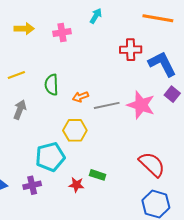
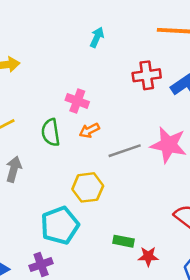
pink cross: (62, 32) -> (77, 101), moved, turned 36
orange arrow: (80, 97) -> (89, 131), moved
red star: (76, 185) -> (148, 256), moved

